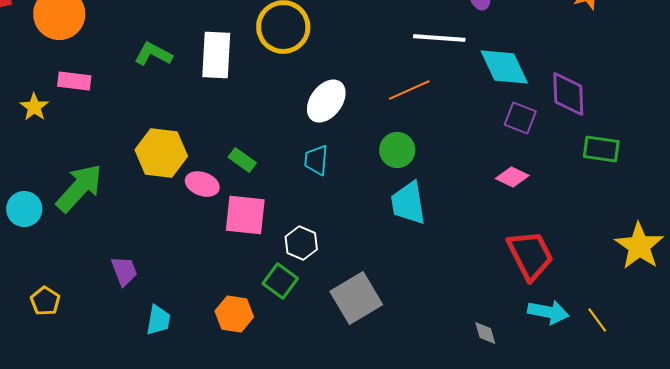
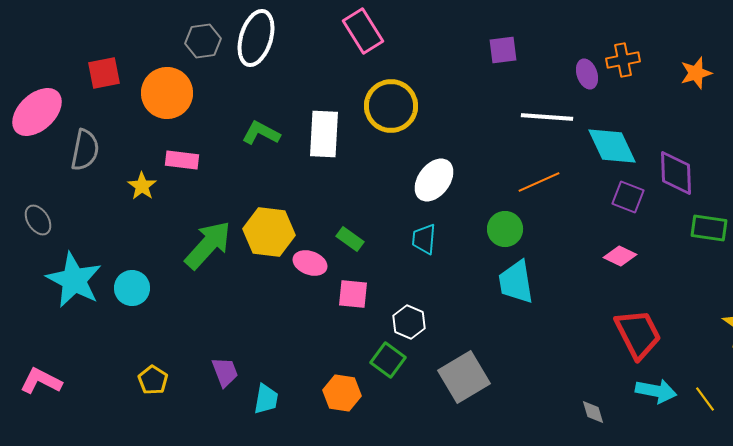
orange line: (409, 90) -> (539, 182), moved
green arrow: (79, 188) -> (208, 245), moved
pink square: (245, 215) -> (353, 294), size x0.7
purple trapezoid: (124, 271) -> (225, 372), moved

